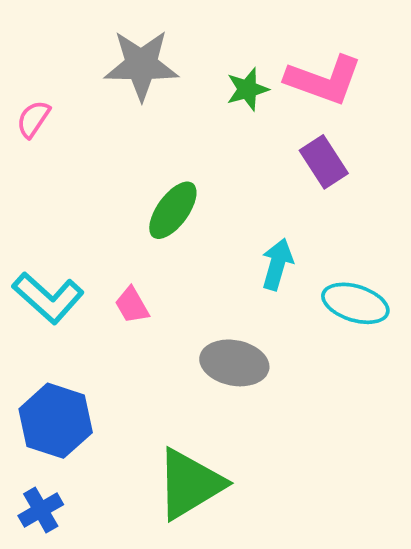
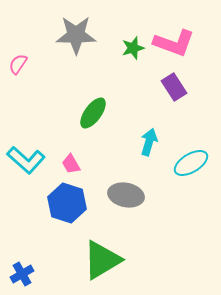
cyan ellipse: (355, 303) -> (191, 163), turned -48
blue hexagon: (56, 421) -> (67, 203), moved

